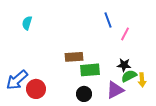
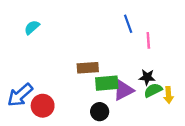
cyan semicircle: (27, 23) -> (32, 27), turned 32
pink line: (125, 34) -> (148, 40), turned -32
purple triangle: (115, 90) -> (123, 90), moved

